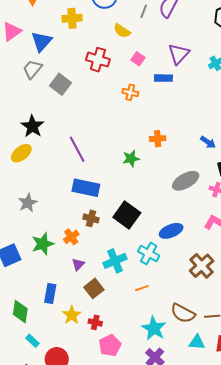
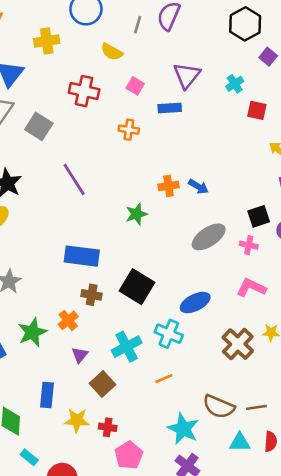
blue arrow: (208, 142) -> (198, 187), moved
purple line: (77, 149) -> (74, 179), moved
yellow star: (72, 315) -> (77, 420), turned -30

